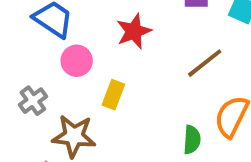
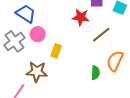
red star: (134, 31) -> (81, 17), moved, turned 30
gray cross: (33, 101) -> (14, 41), moved, size x1.5

